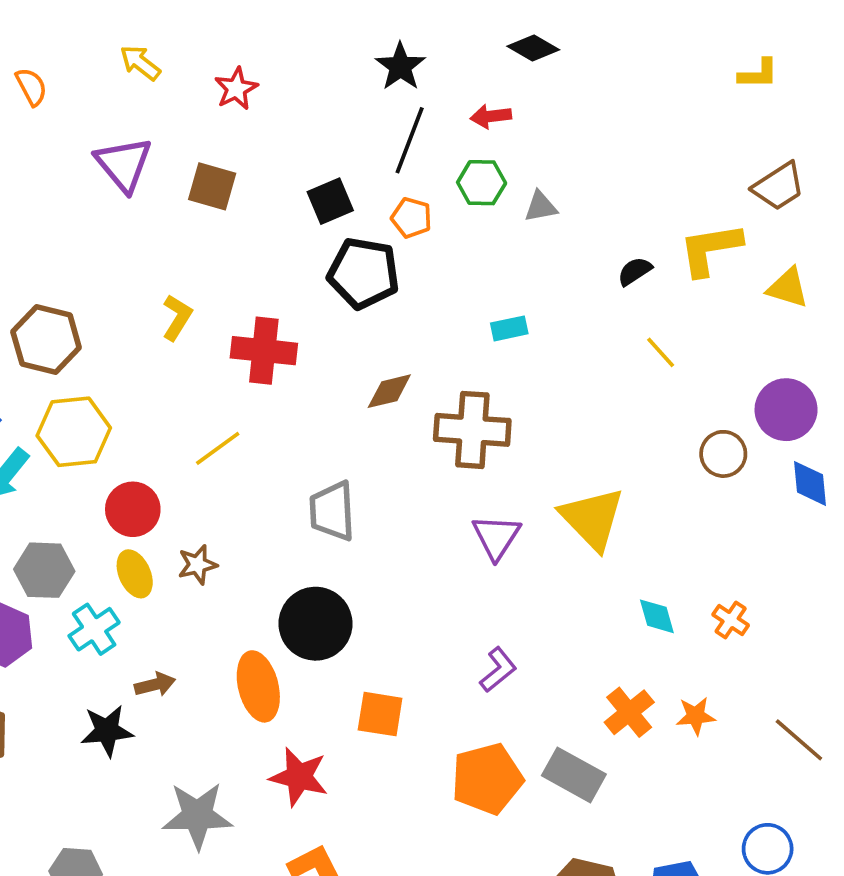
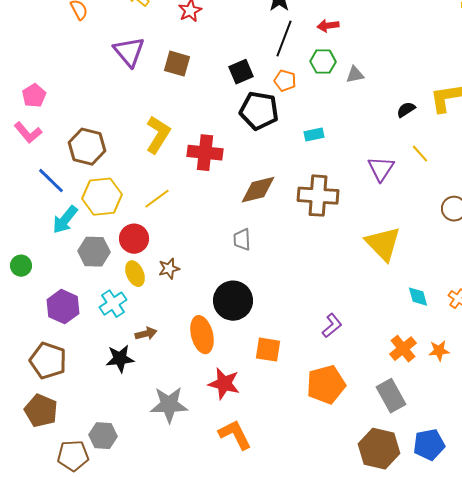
yellow L-shape: (177, 317) -> (158, 135), size x1.5
cyan rectangle: (509, 328) -> (314, 135), moved
brown diamond: (389, 391) -> (258, 190), moved, size x1.4
yellow line: (218, 448) -> (157, 199), moved
gray trapezoid: (332, 511) -> (242, 240), size x0.7
purple triangle: (496, 537) -> (381, 169), moved
gray hexagon: (44, 570) -> (94, 252), moved
gray rectangle: (574, 775) -> (391, 396), moved, turned 32

